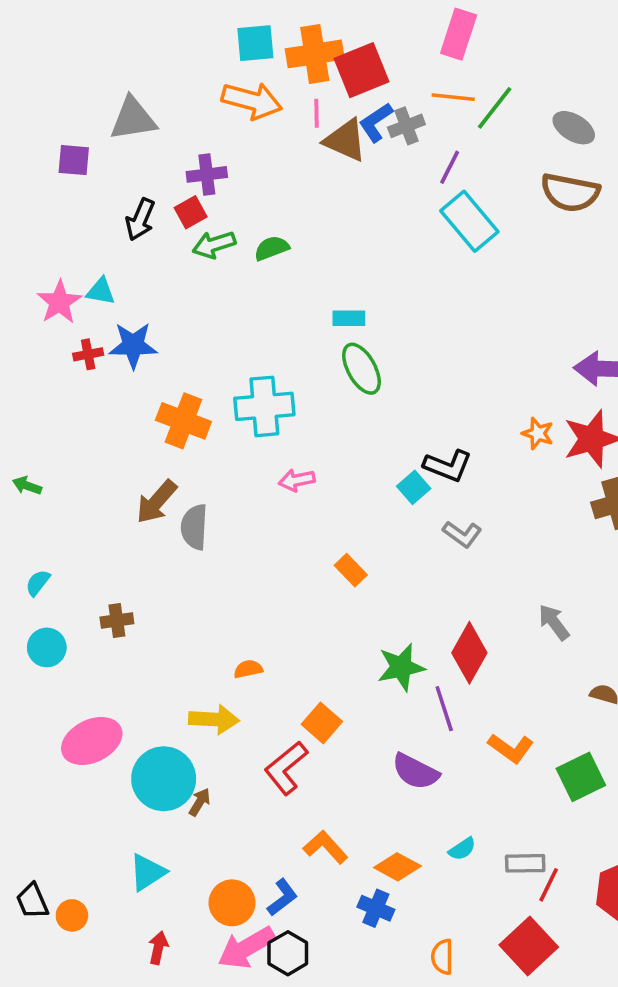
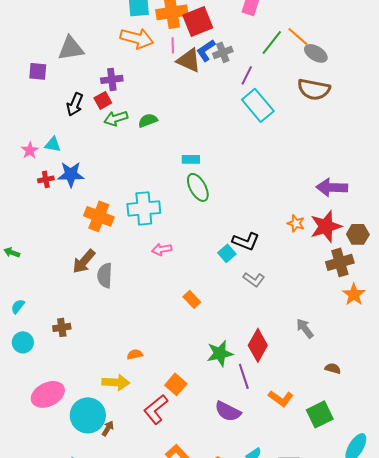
orange line: (453, 97) -> (298, 36), moved, turned 35
pink star: (59, 302) -> (30, 150), size x0.7

